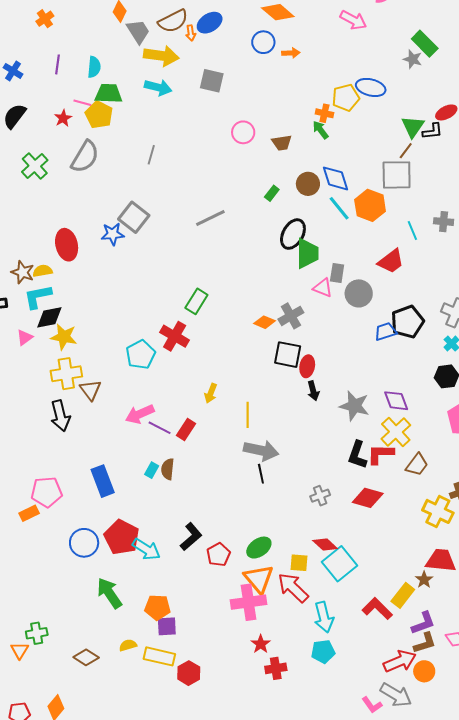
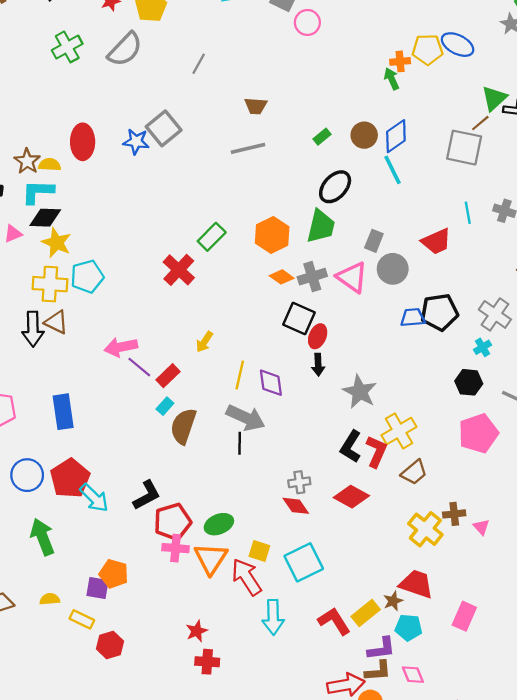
orange cross: (324, 113) -> (400, 61), turned -30
pink circle: (243, 132) -> (307, 22), moved
brown trapezoid: (282, 143) -> (256, 106), moved
blue diamond: (336, 178) -> (396, 136), turned 60
orange hexagon: (370, 205) -> (272, 235), moved
green trapezoid: (307, 253) -> (321, 226), moved
pink triangle: (323, 288) -> (352, 277), moved, size x1.4
cyan pentagon: (141, 355) -> (87, 276), moved
brown triangle: (90, 390) -> (56, 322), moved, turned -40
purple diamond: (396, 401) -> (271, 383), moved
red L-shape: (380, 454) -> (376, 451), turned 100
brown semicircle: (168, 469) -> (183, 426), moved, size x1.5
cyan rectangle: (152, 470) -> (165, 406), moved
red diamond: (325, 544) -> (296, 506), moved
red pentagon: (218, 555) -> (173, 522), size x1.4
pink cross: (248, 602) -> (176, 548), moved, size x0.7
orange pentagon: (157, 607) -> (114, 574), moved
cyan pentagon: (323, 651) -> (409, 628), moved
yellow rectangle: (159, 656) -> (82, 619), size x0.7

